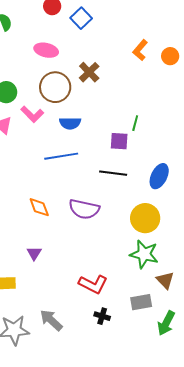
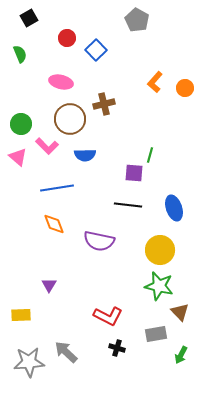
brown cross: (89, 72) -> (104, 104), turned 30
blue line: (61, 156) -> (57, 188), moved
blue ellipse: (159, 176) -> (174, 208), turned -45
orange diamond: (39, 207) -> (54, 224), moved
green arrow: (166, 323) -> (181, 355), size x0.7

